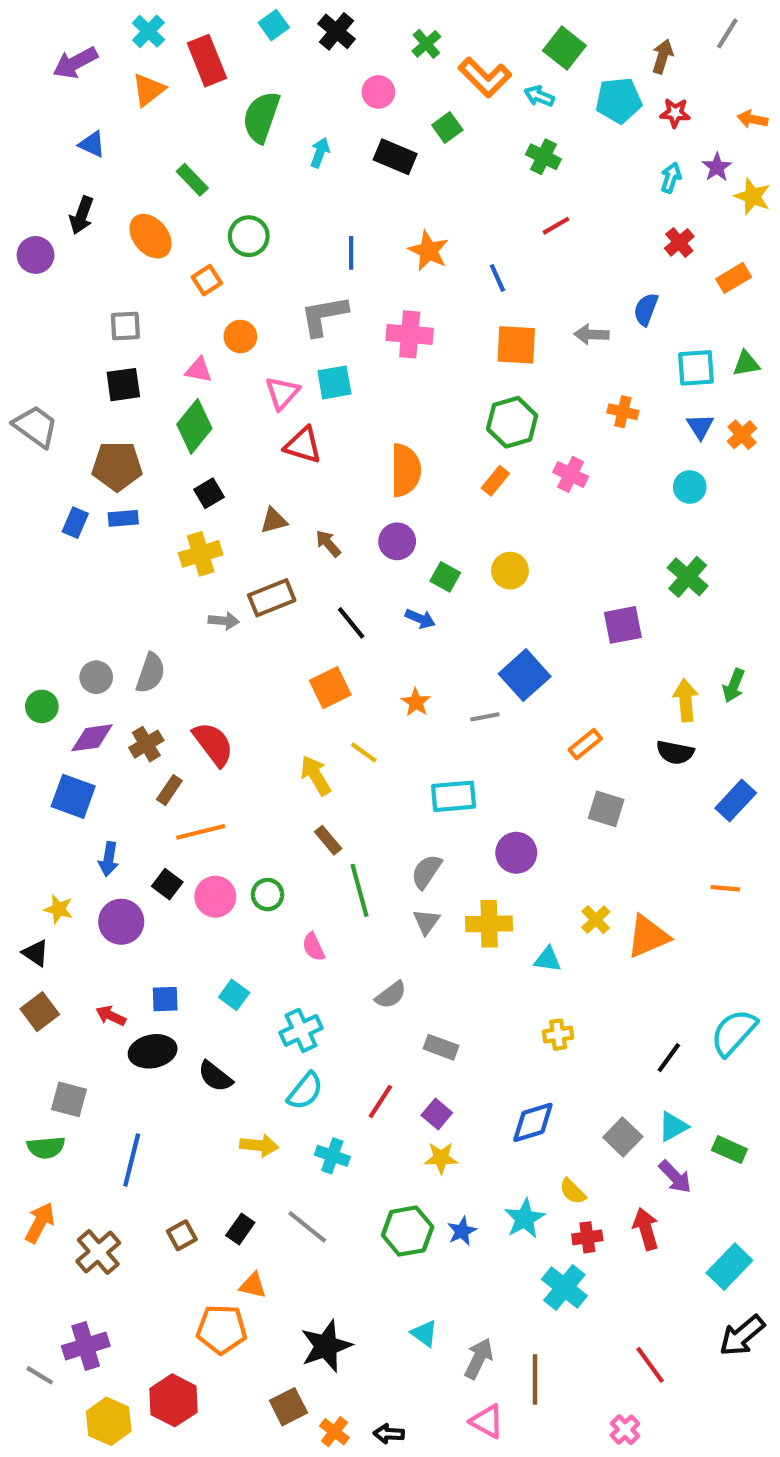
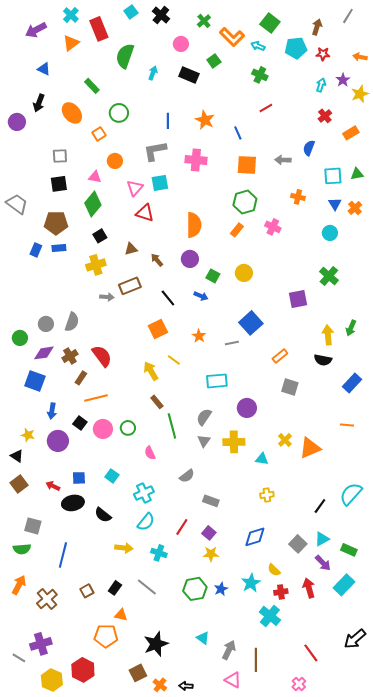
yellow star: (752, 196) -> (360, 94), turned 30
cyan rectangle: (729, 1267) -> (344, 585), moved

